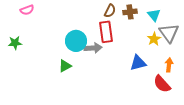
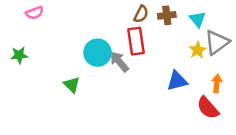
gray triangle: (169, 33) -> (217, 42), turned 30
gray arrow: (93, 48) -> (119, 62), turned -126
green triangle: (65, 66) -> (72, 85), moved, turned -48

